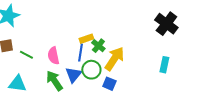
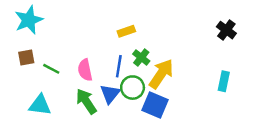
black cross: (166, 24) -> (226, 30), size x0.7
yellow rectangle: (86, 39) -> (126, 31), moved
blue square: (109, 84) -> (155, 105), size x1.5

